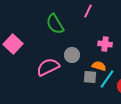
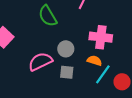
pink cross: (105, 44) -> (101, 37), size x1.5
gray square: (90, 77) -> (67, 72), moved

